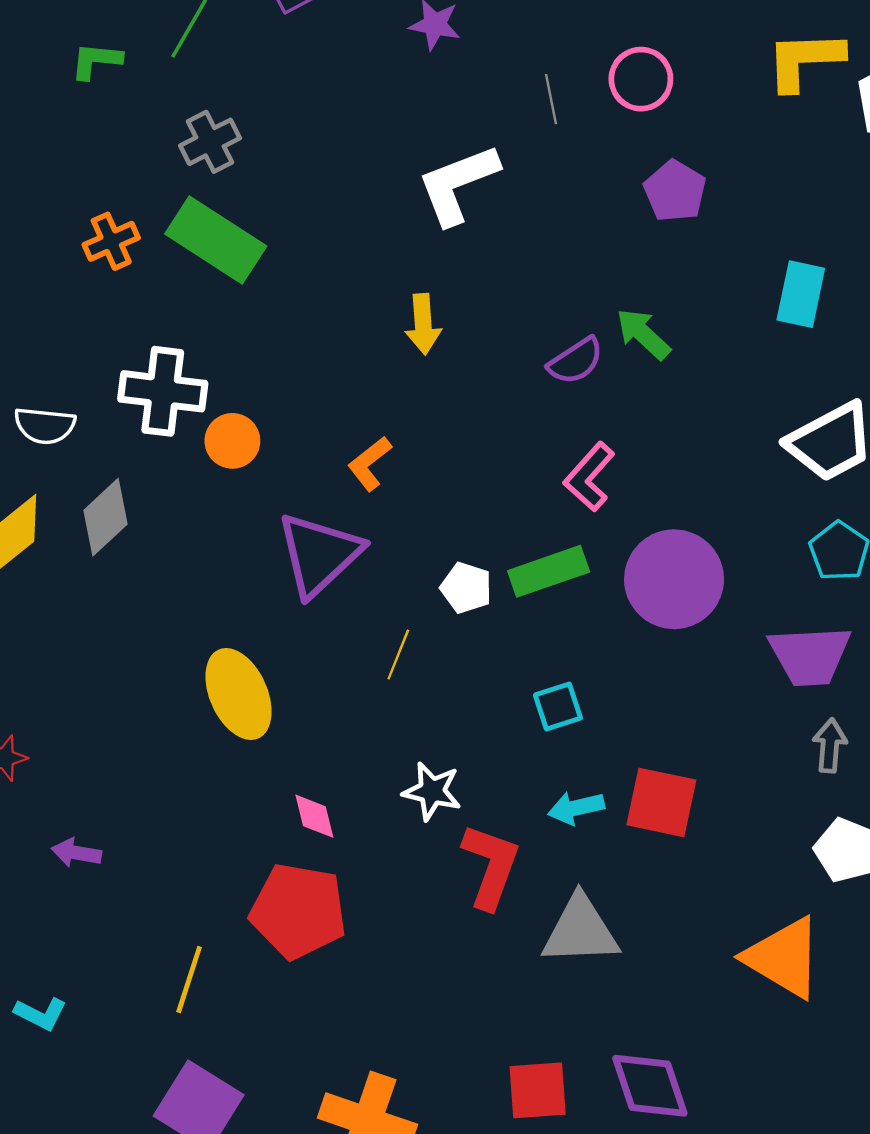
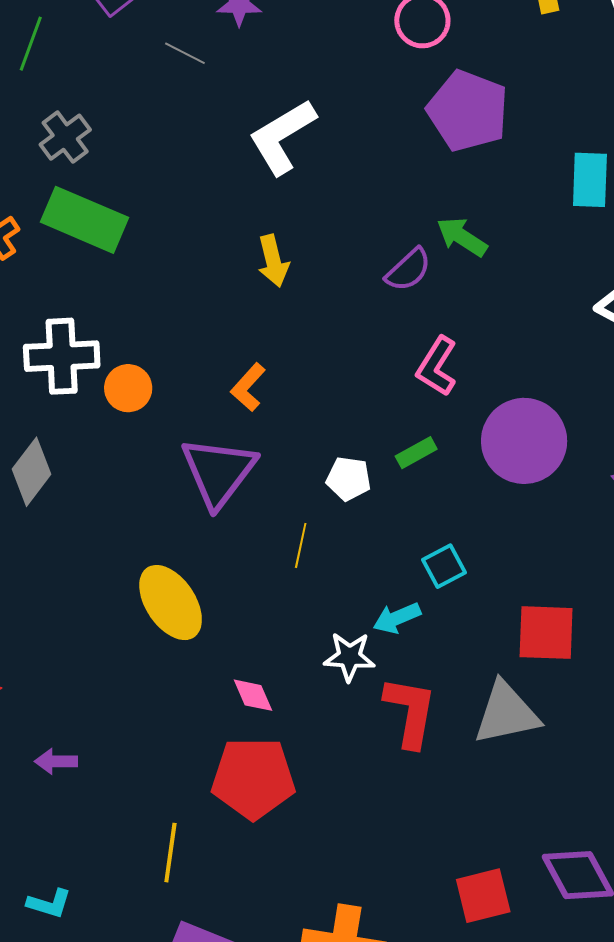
gray line: (551, 99) -> (185, 53), moved, turned -42
purple pentagon: (675, 191) -> (468, 111), size x1.5
green rectangle: (549, 571) -> (416, 453), size x0.6
cyan arrow: (576, 808) -> (397, 618), moved
gray triangle: (580, 931) -> (506, 713), moved

